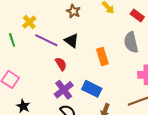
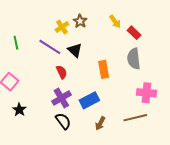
red rectangle: (137, 16) -> (134, 33), moved
yellow cross: (29, 22) -> (62, 27), moved
blue rectangle: (92, 89) -> (89, 100), turned -60

